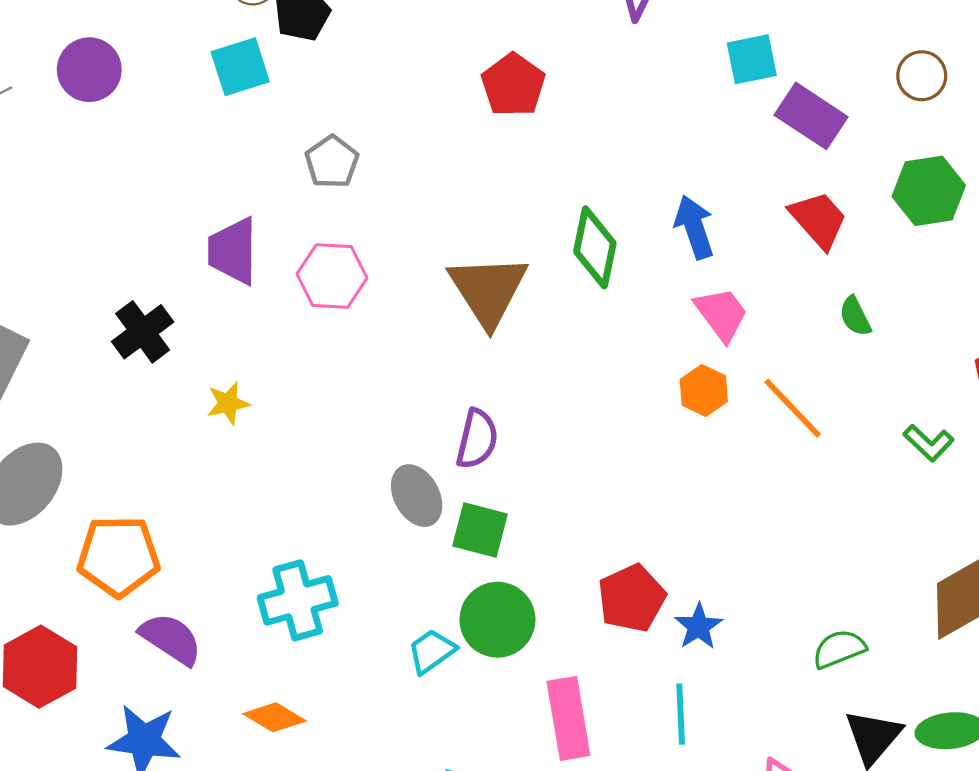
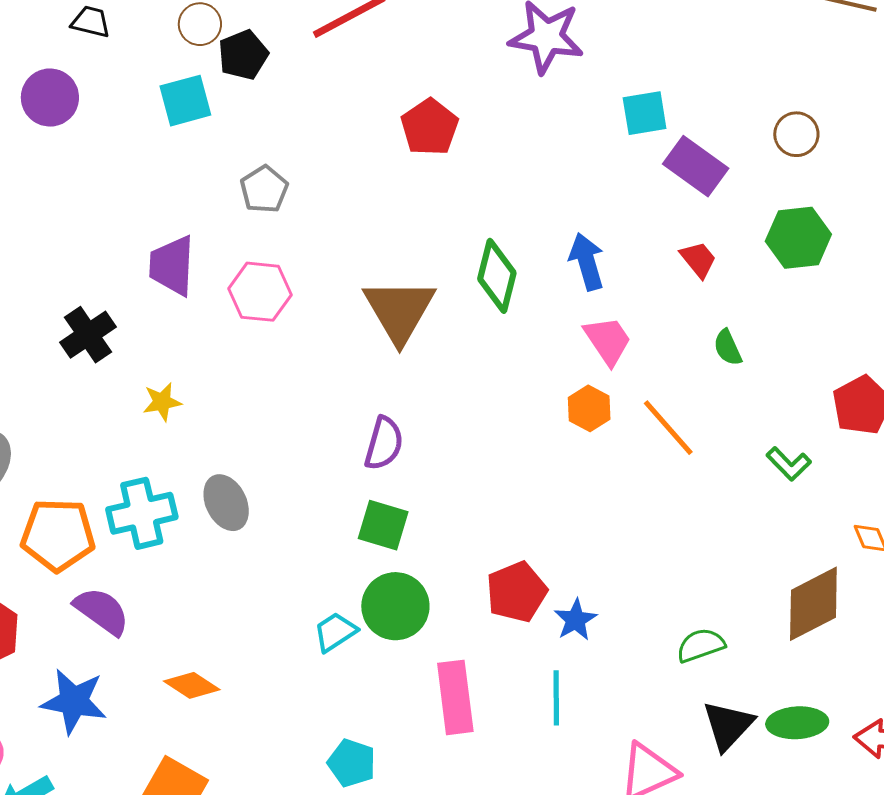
red trapezoid: (818, 220) -> (698, 260), size x0.7
gray ellipse: (417, 496) -> (226, 503), moved
cyan cross: (298, 600) -> (142, 513), moved

